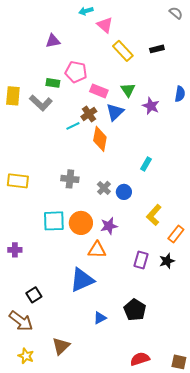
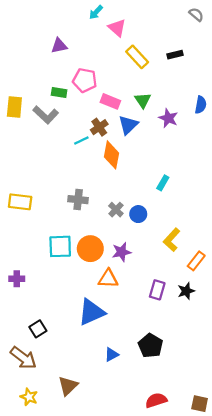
cyan arrow: (86, 11) -> (96, 12), turned -32

